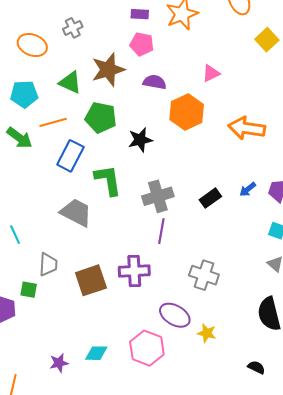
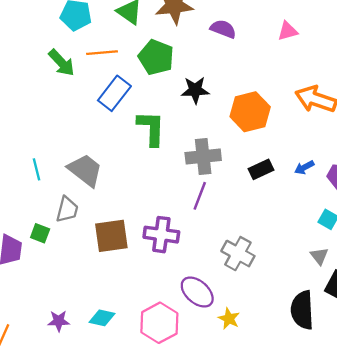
orange hexagon: (187, 112) -> (250, 112), moved
gray trapezoid: (76, 212) -> (85, 170), moved

